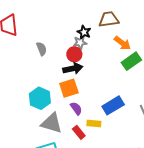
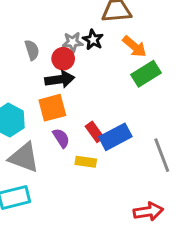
black star: (84, 32) -> (93, 40), moved
gray semicircle: (42, 49) -> (32, 50), moved
red rectangle: (79, 132) -> (95, 132), moved

